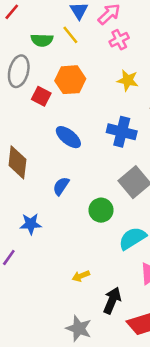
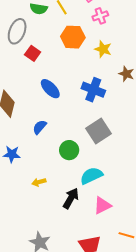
orange hexagon: (70, 80) -> (73, 37), moved
yellow arrow: (81, 276) -> (39, 182), moved
black arrow: (112, 300) -> (71, 198), moved

